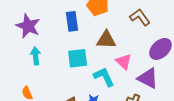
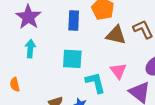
brown triangle: (106, 40) -> (116, 35), moved

